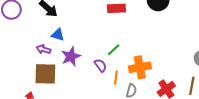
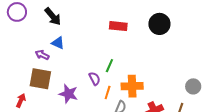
green line: (114, 50) -> (109, 66), turned -32
purple star: (71, 56) -> (68, 94), moved, turned 30

